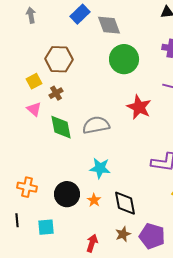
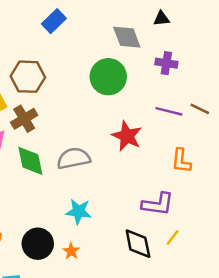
gray diamond: (109, 25) -> (127, 37), moved
brown cross: (56, 93) -> (24, 119), size x1.5
black diamond: (125, 203) -> (138, 244), moved

